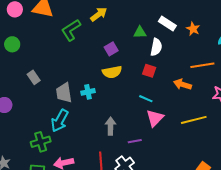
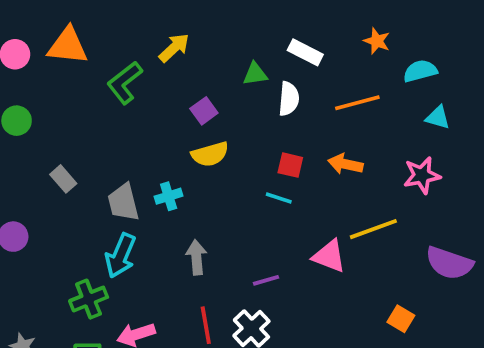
orange star: (193, 29) -> (377, 41), moved
orange line: (202, 65) -> (357, 103), moved
red square: (149, 71) -> (290, 165), moved
pink triangle: (155, 118) -> (329, 256), moved, turned -48
gray arrow: (110, 126) -> (196, 257), moved

